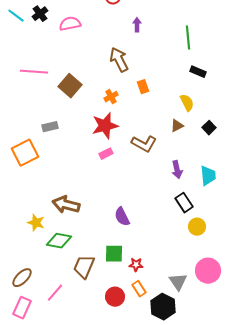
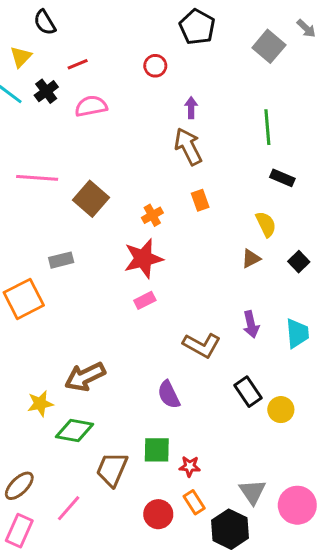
brown arrow: (119, 60) -> (188, 146), moved
brown L-shape: (144, 144) -> (202, 345), moved
black rectangle: (184, 203) -> (248, 392), moved
brown arrow: (66, 205) -> (85, 377), turned -40
yellow star: (36, 223) -> (40, 404), turned -30
pink circle: (208, 271) -> (297, 505), moved

